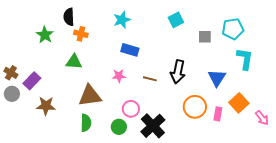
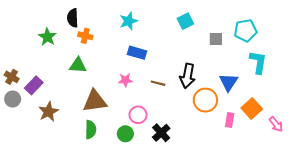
brown star: (46, 106) -> (48, 112), turned -30
orange circle: (195, 107) -> (205, 100), moved
black cross: (153, 126) -> (161, 133), size x0.7

